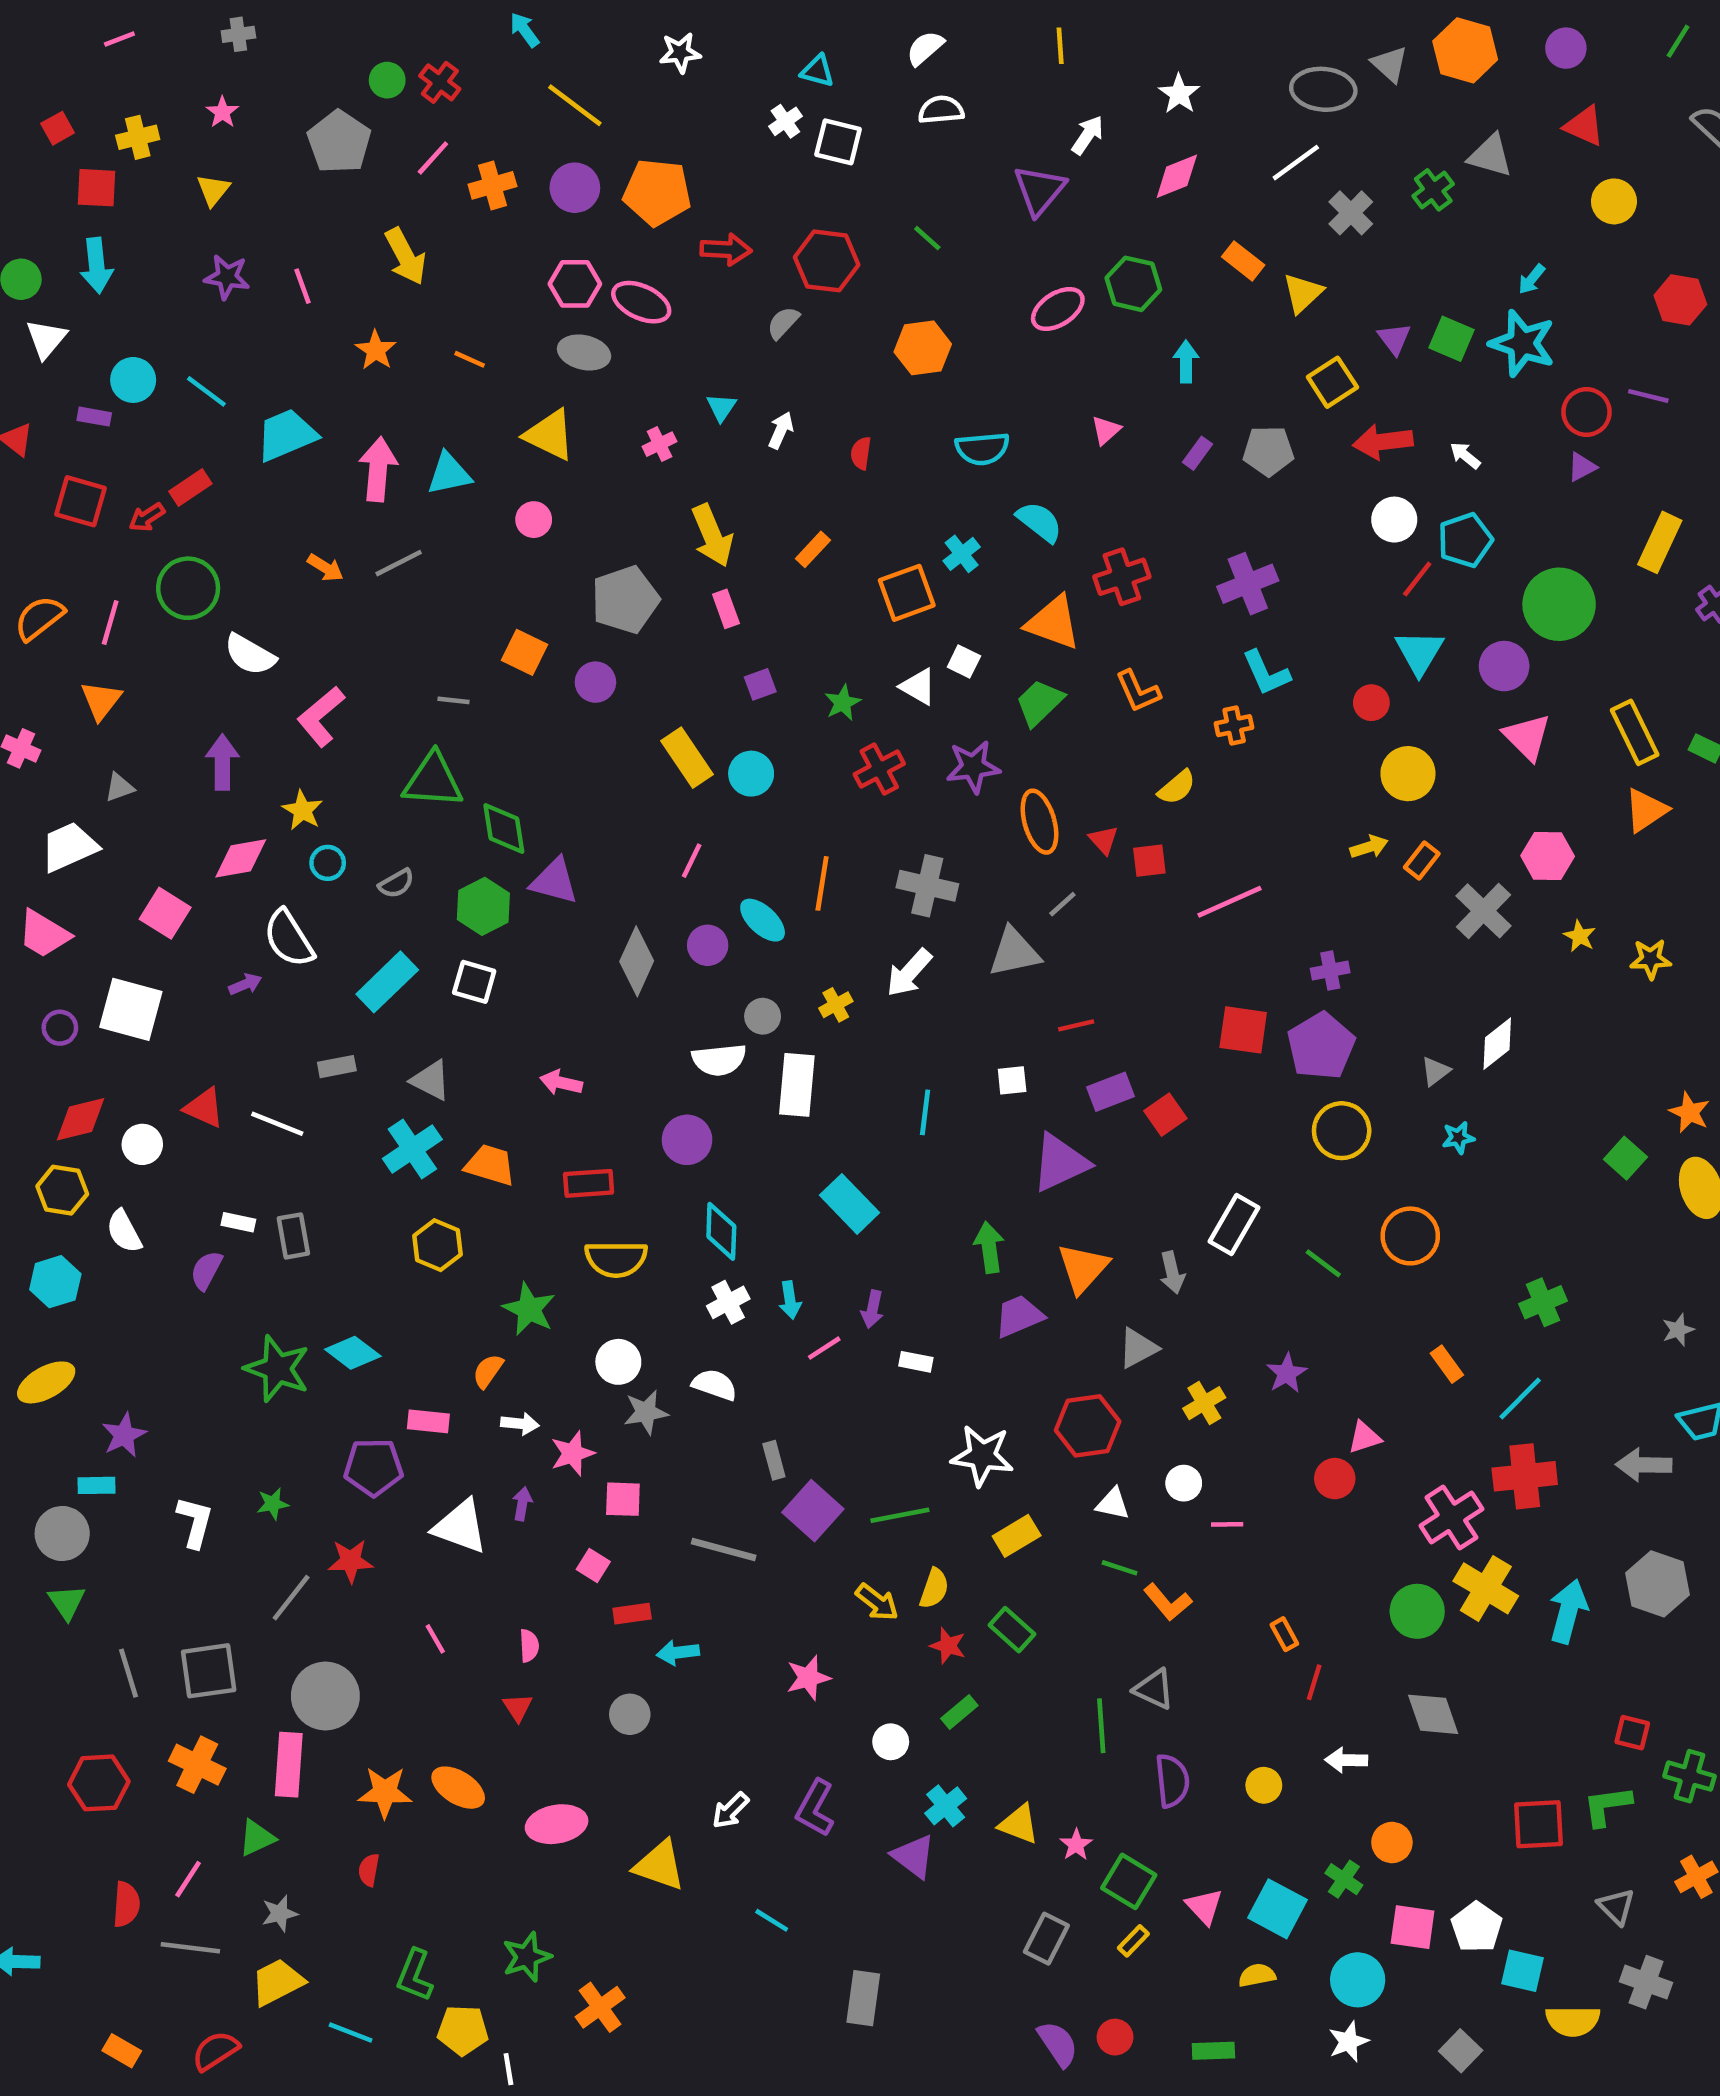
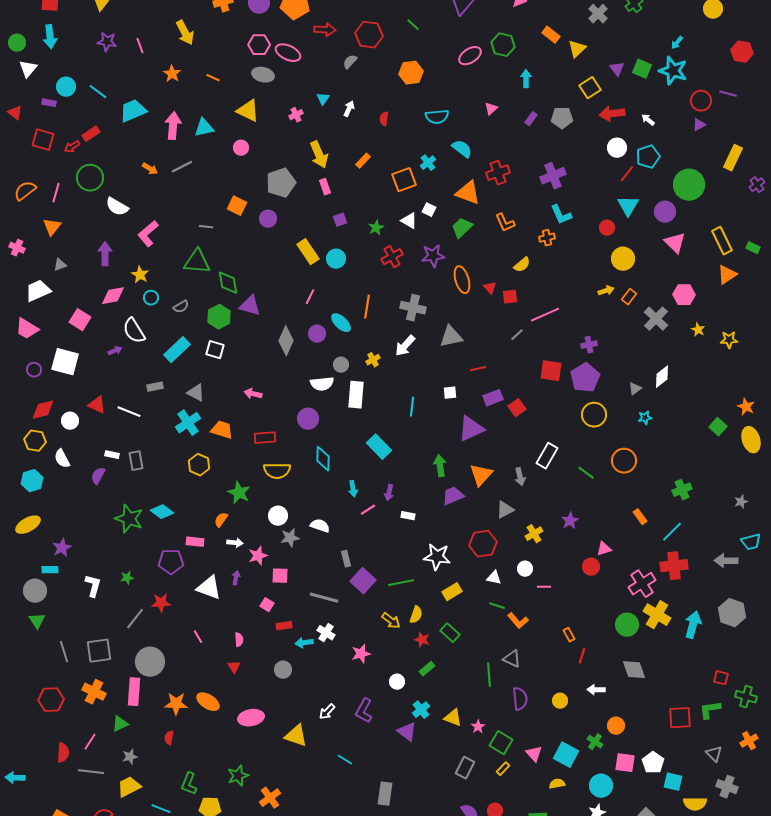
gray line: (1062, 904) -> (517, 335), moved
white cross: (728, 1302) -> (326, 633), moved, turned -30

